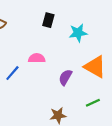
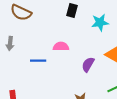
blue line: (12, 73) -> (38, 61), turned 49

